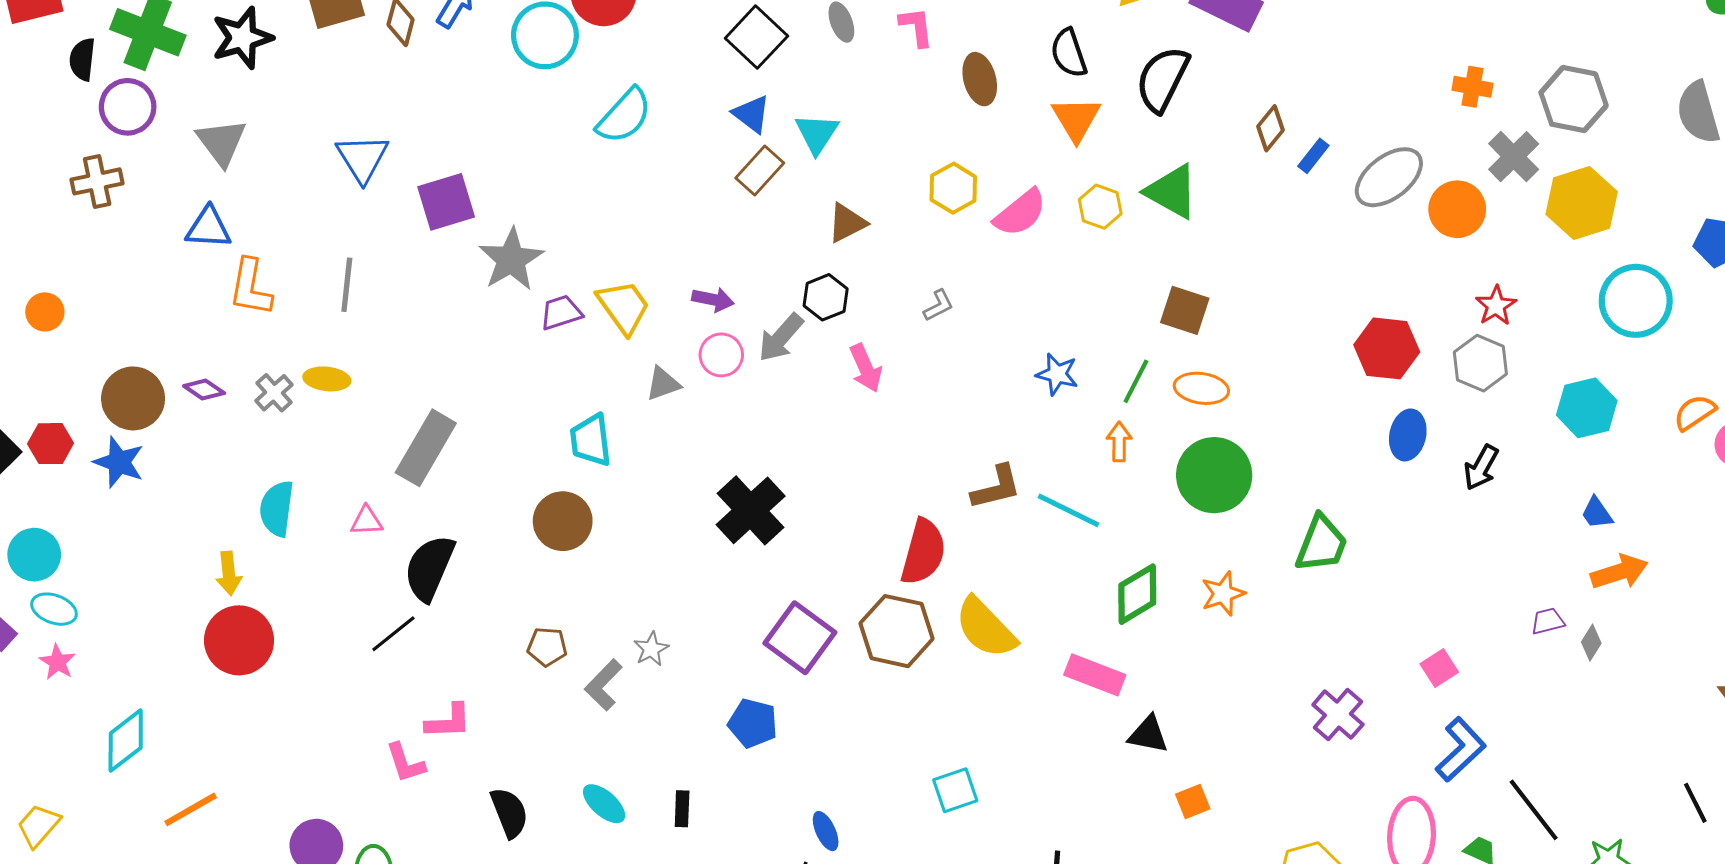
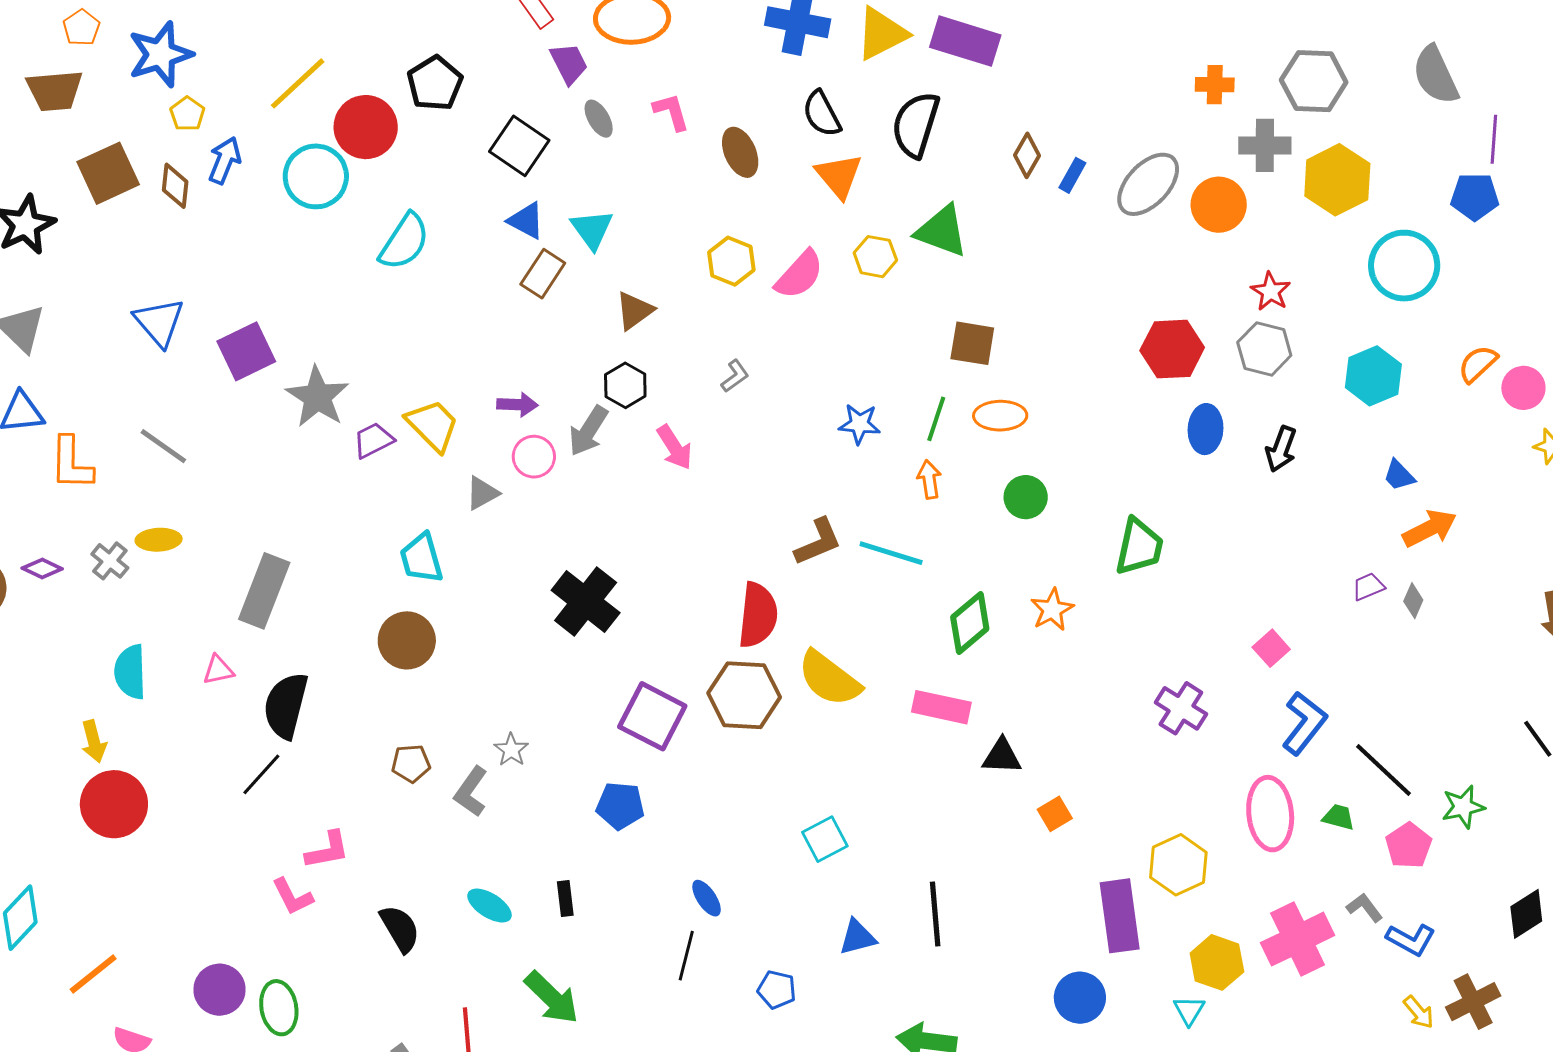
gray cross: (1514, 157) -> (1265, 145), turned -36
gray line: (347, 285) -> (163, 446), turned -52
green circle: (1214, 475) -> (1026, 497), size x0.6

